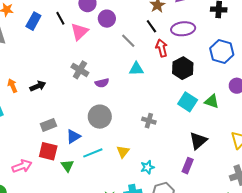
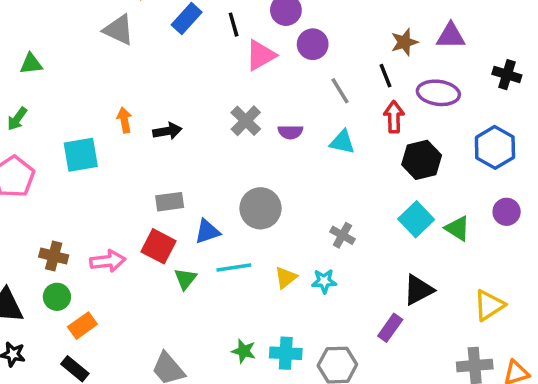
purple semicircle: (102, 83) -> (290, 132), moved
cyan star: (147, 167) -> (324, 281), moved

